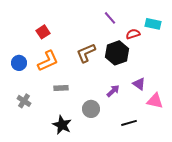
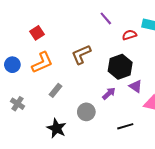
black hexagon: (117, 53) -> (120, 67), moved
gray rectangle: (61, 88) -> (55, 90), turned -48

